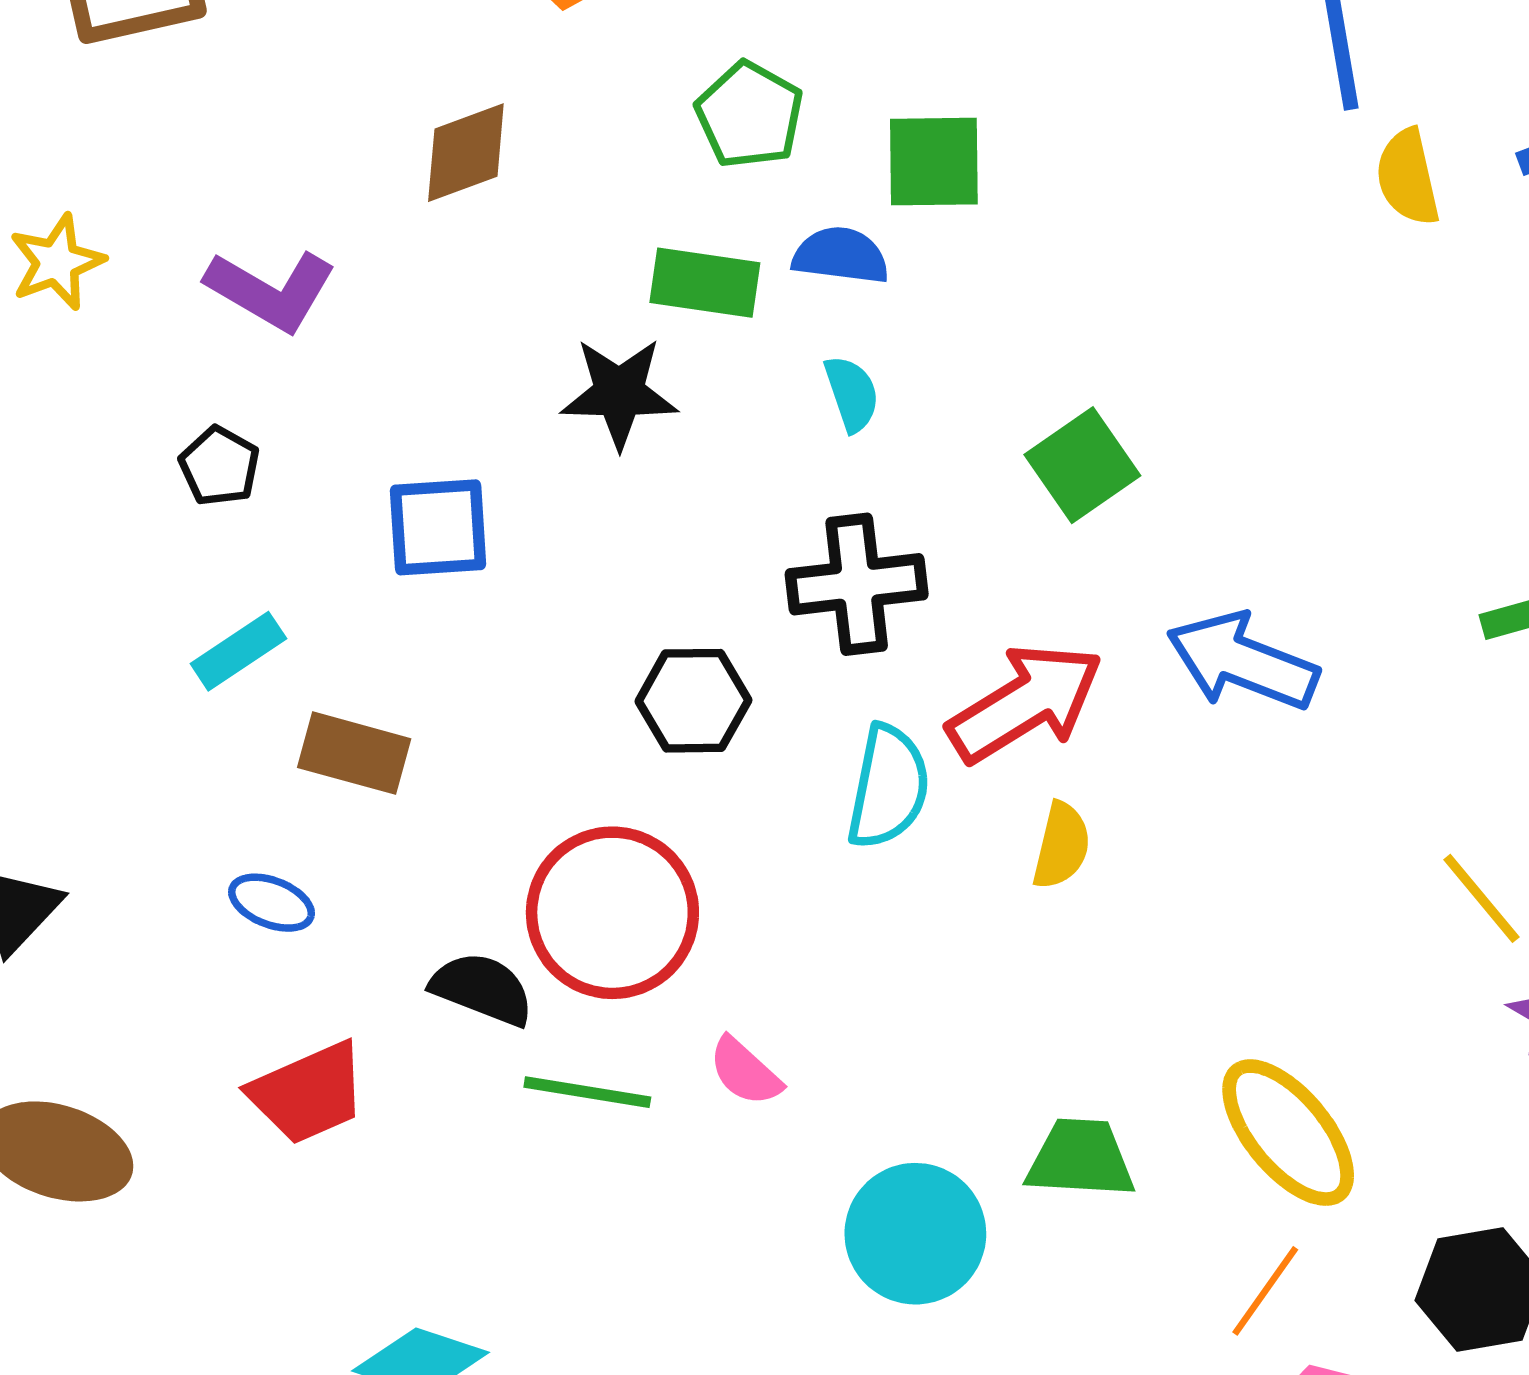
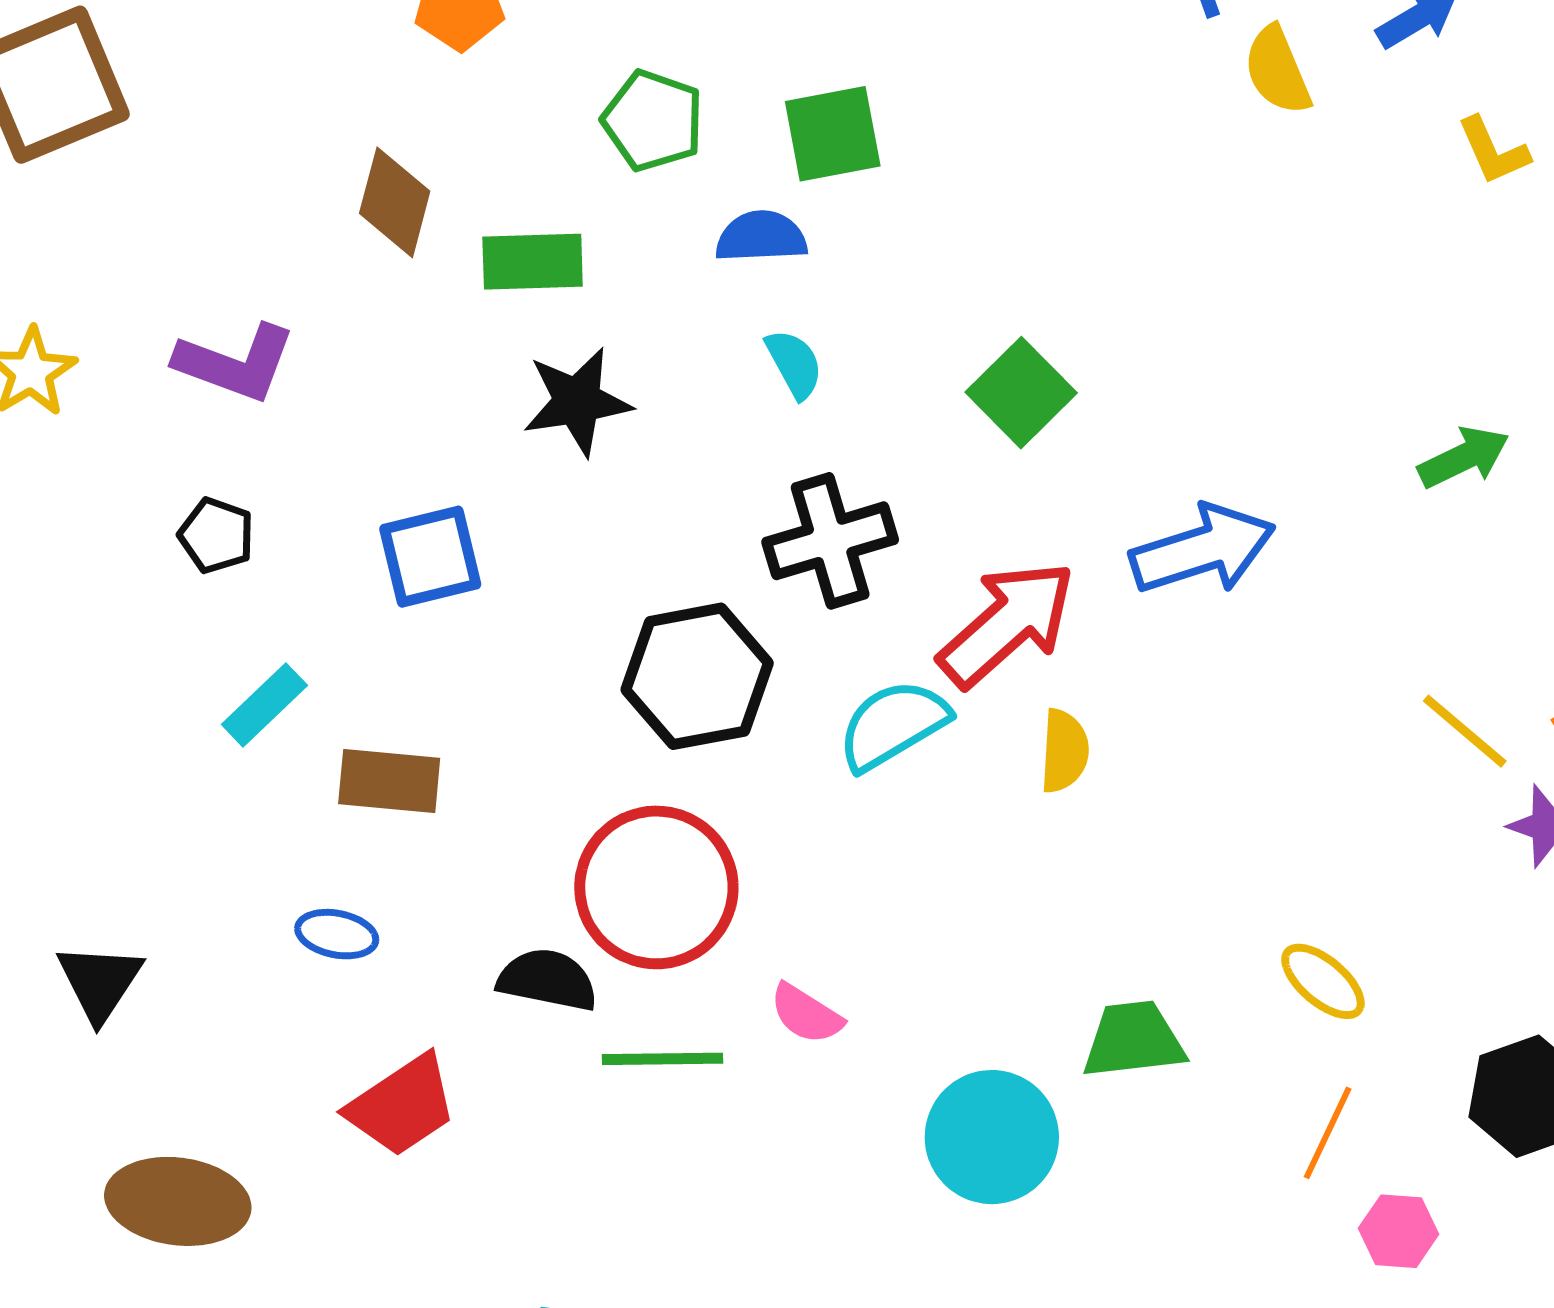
brown diamond: (466, 153) -> (395, 202), turned -45
green rectangle: (705, 283) -> (533, 262), moved
blue arrow: (1242, 661) -> (1203, 549), turned 151
black hexagon: (693, 701) -> (697, 676), size x1.4
cyan semicircle: (888, 787) -> (893, 725), turned -122
yellow ellipse: (1288, 1133) -> (1323, 981), size x0.6

